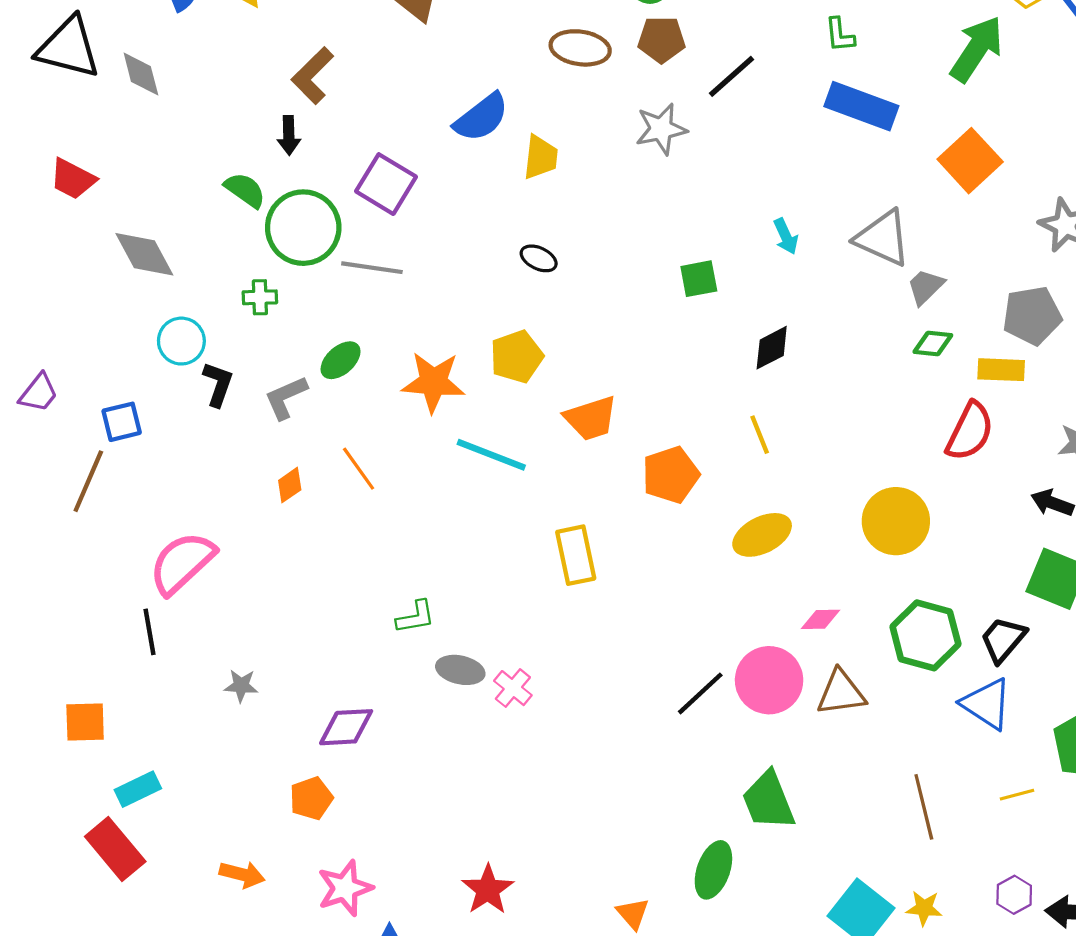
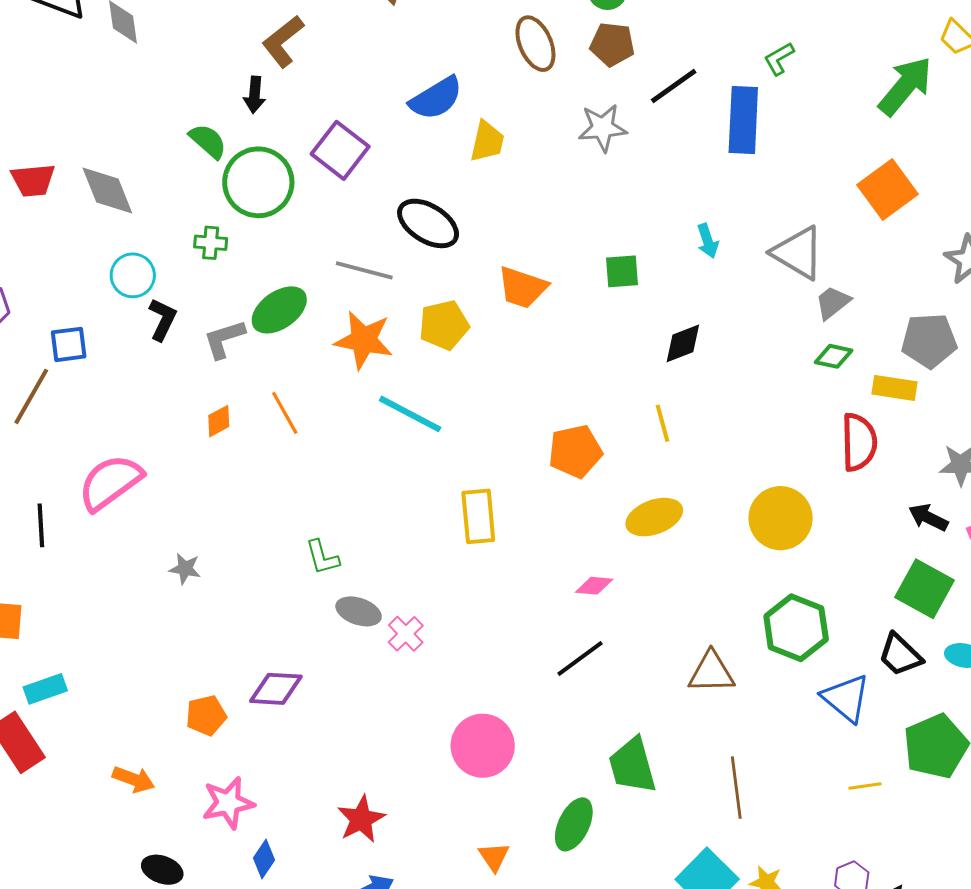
green L-shape: (840, 35) -> (779, 59), turned 60
brown ellipse: (580, 48) -> (535, 44), turned 52
blue rectangle: (861, 106) -> (743, 120), moved, turned 66
red trapezoid: (73, 179) -> (33, 180), moved, turned -39
black ellipse: (539, 258) -> (428, 223), moved, size x1.8
gray line: (372, 268) -> (364, 270), moved
green ellipse: (341, 360) -> (279, 310), size x1.4
orange trapezoid: (591, 418) -> (522, 287), moved, turned 30
red semicircle: (970, 431) -> (859, 442), turned -34
green L-shape: (416, 617) -> (322, 557), turned 78
pink diamond: (821, 619) -> (594, 586), moved
black line: (149, 632) -> (41, 525), moved
black trapezoid: (1003, 639) -> (900, 655), moved, turned -93
pink circle: (769, 680) -> (483, 746), moved
gray star: (241, 686) -> (185, 569), moved
purple diamond: (346, 727) -> (276, 689), moved
brown line: (924, 807) -> (736, 788), moved

